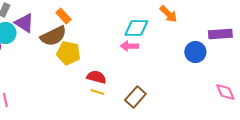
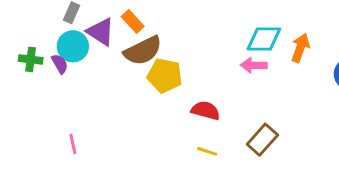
orange arrow: (168, 14) -> (300, 48), moved, turned -114
orange rectangle: (63, 16) -> (133, 22), moved
yellow line: (97, 92) -> (207, 151), moved

